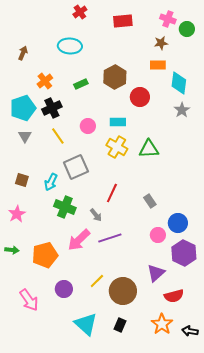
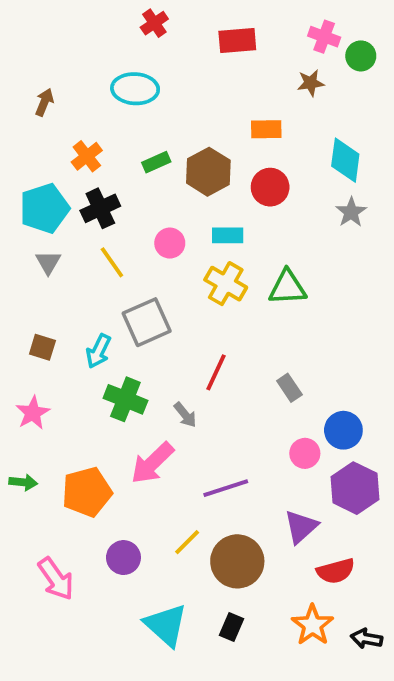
orange rectangle: (158, 65) -> (266, 129), moved
brown hexagon: (115, 77) -> (208, 172), moved
purple line: (110, 238) -> (226, 488), moved

